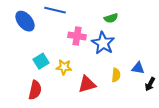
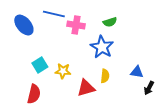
pink cross: (77, 36) -> (76, 25), moved
yellow semicircle: (116, 75) -> (105, 76), moved

